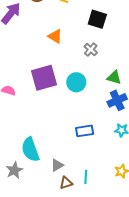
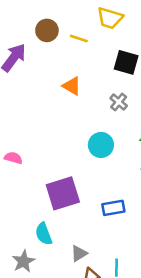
purple square: (44, 78) -> (63, 193), moved
cyan semicircle: (30, 150) -> (44, 234), size x0.7

